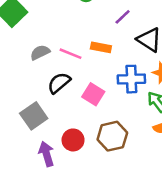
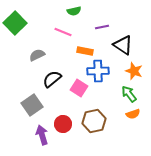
purple line: (123, 17) -> (102, 27), turned 32
pink line: (70, 54) -> (63, 32), moved
blue cross: (131, 79) -> (98, 71), moved

